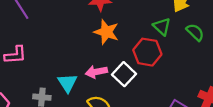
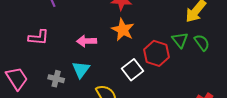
green triangle: (162, 27) -> (180, 40), moved
pink arrow: (96, 72) -> (87, 41), moved

